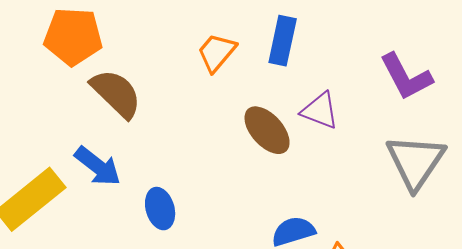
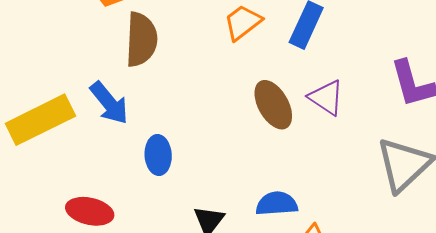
brown semicircle: (116, 93) -> (141, 40), turned 36

